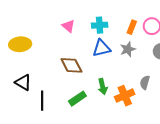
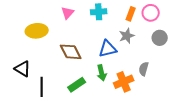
pink triangle: (68, 26) -> (68, 13), turned 32
yellow ellipse: (20, 44) -> (37, 31), moved
blue triangle: (102, 48) -> (108, 49), moved

